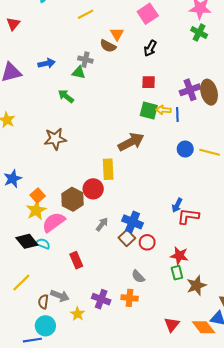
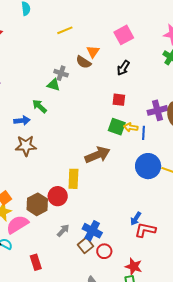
blue arrow: (47, 63) -> (22, 121), moved
blue circle: (185, 149) -> (148, 166), size x1.6

